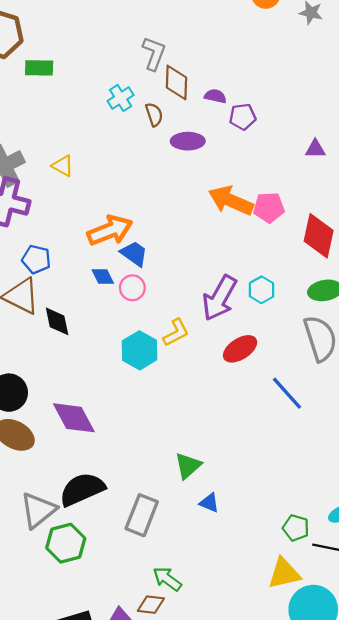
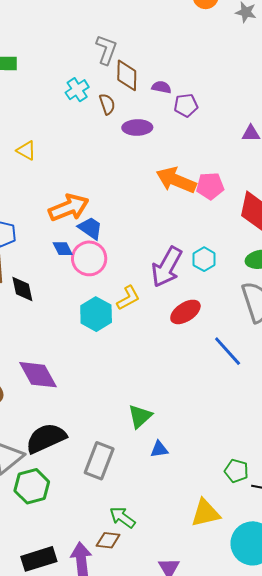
pink circle: (132, 288) -> (89, 258), size x1.5
blue triangle: (209, 503) -> (159, 449), turned -30
yellow triangle: (284, 573) -> (205, 513), moved

